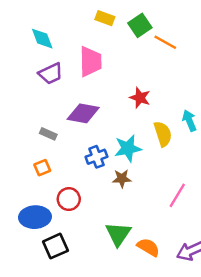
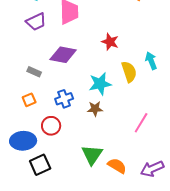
blue cross: (96, 157) -> (64, 99), moved

